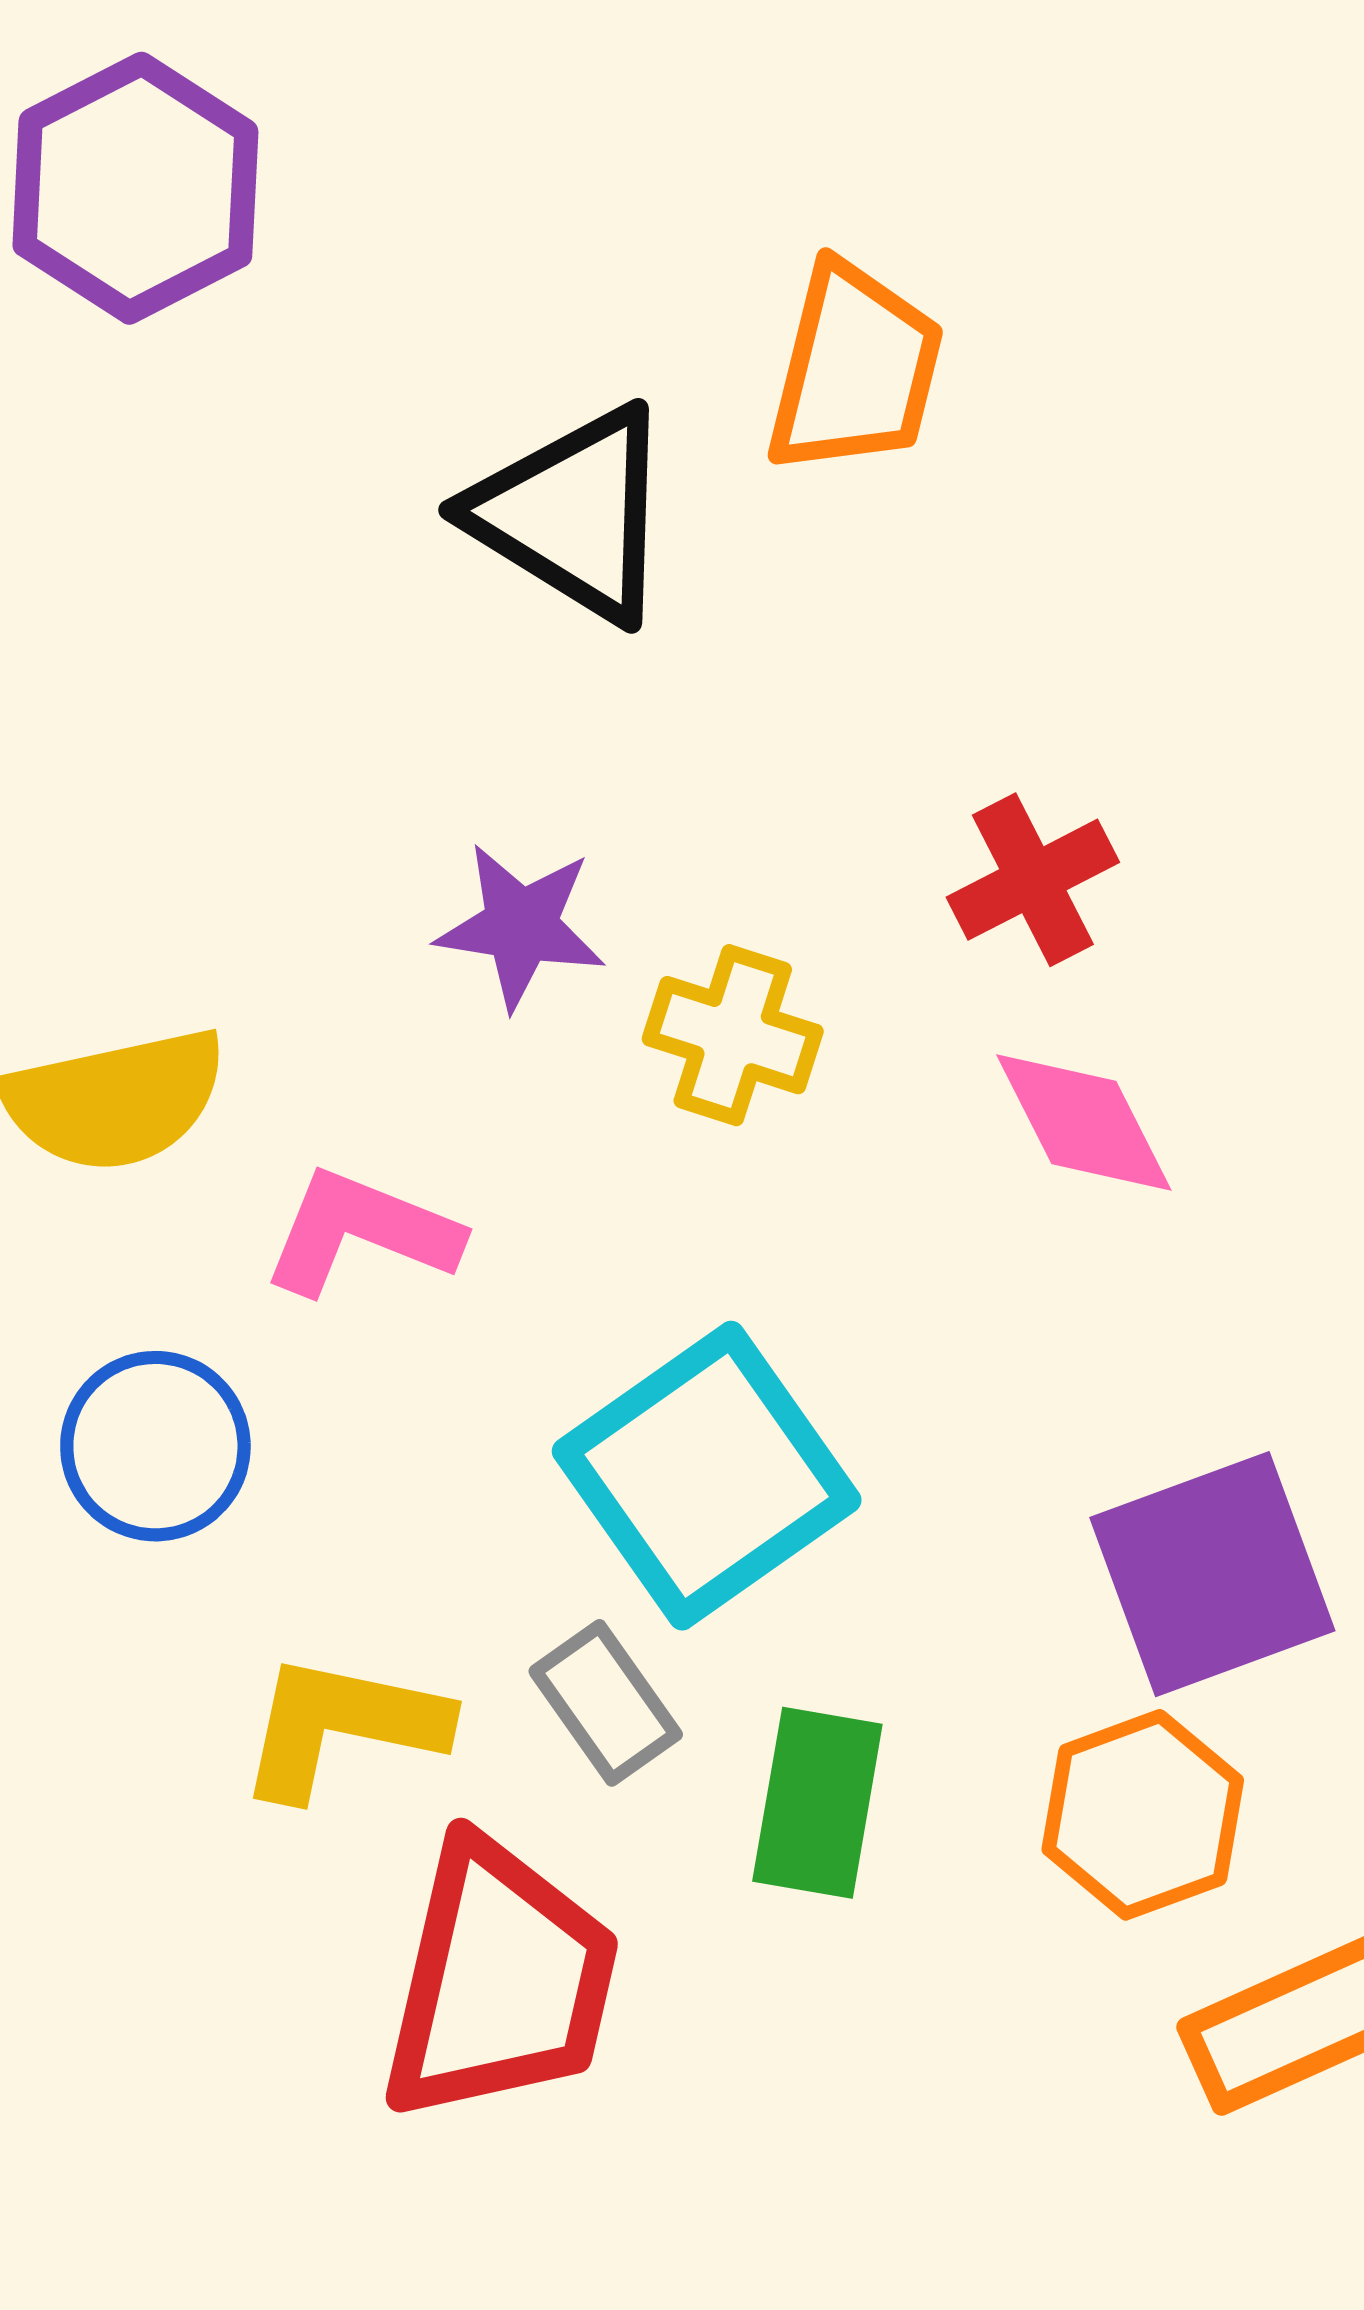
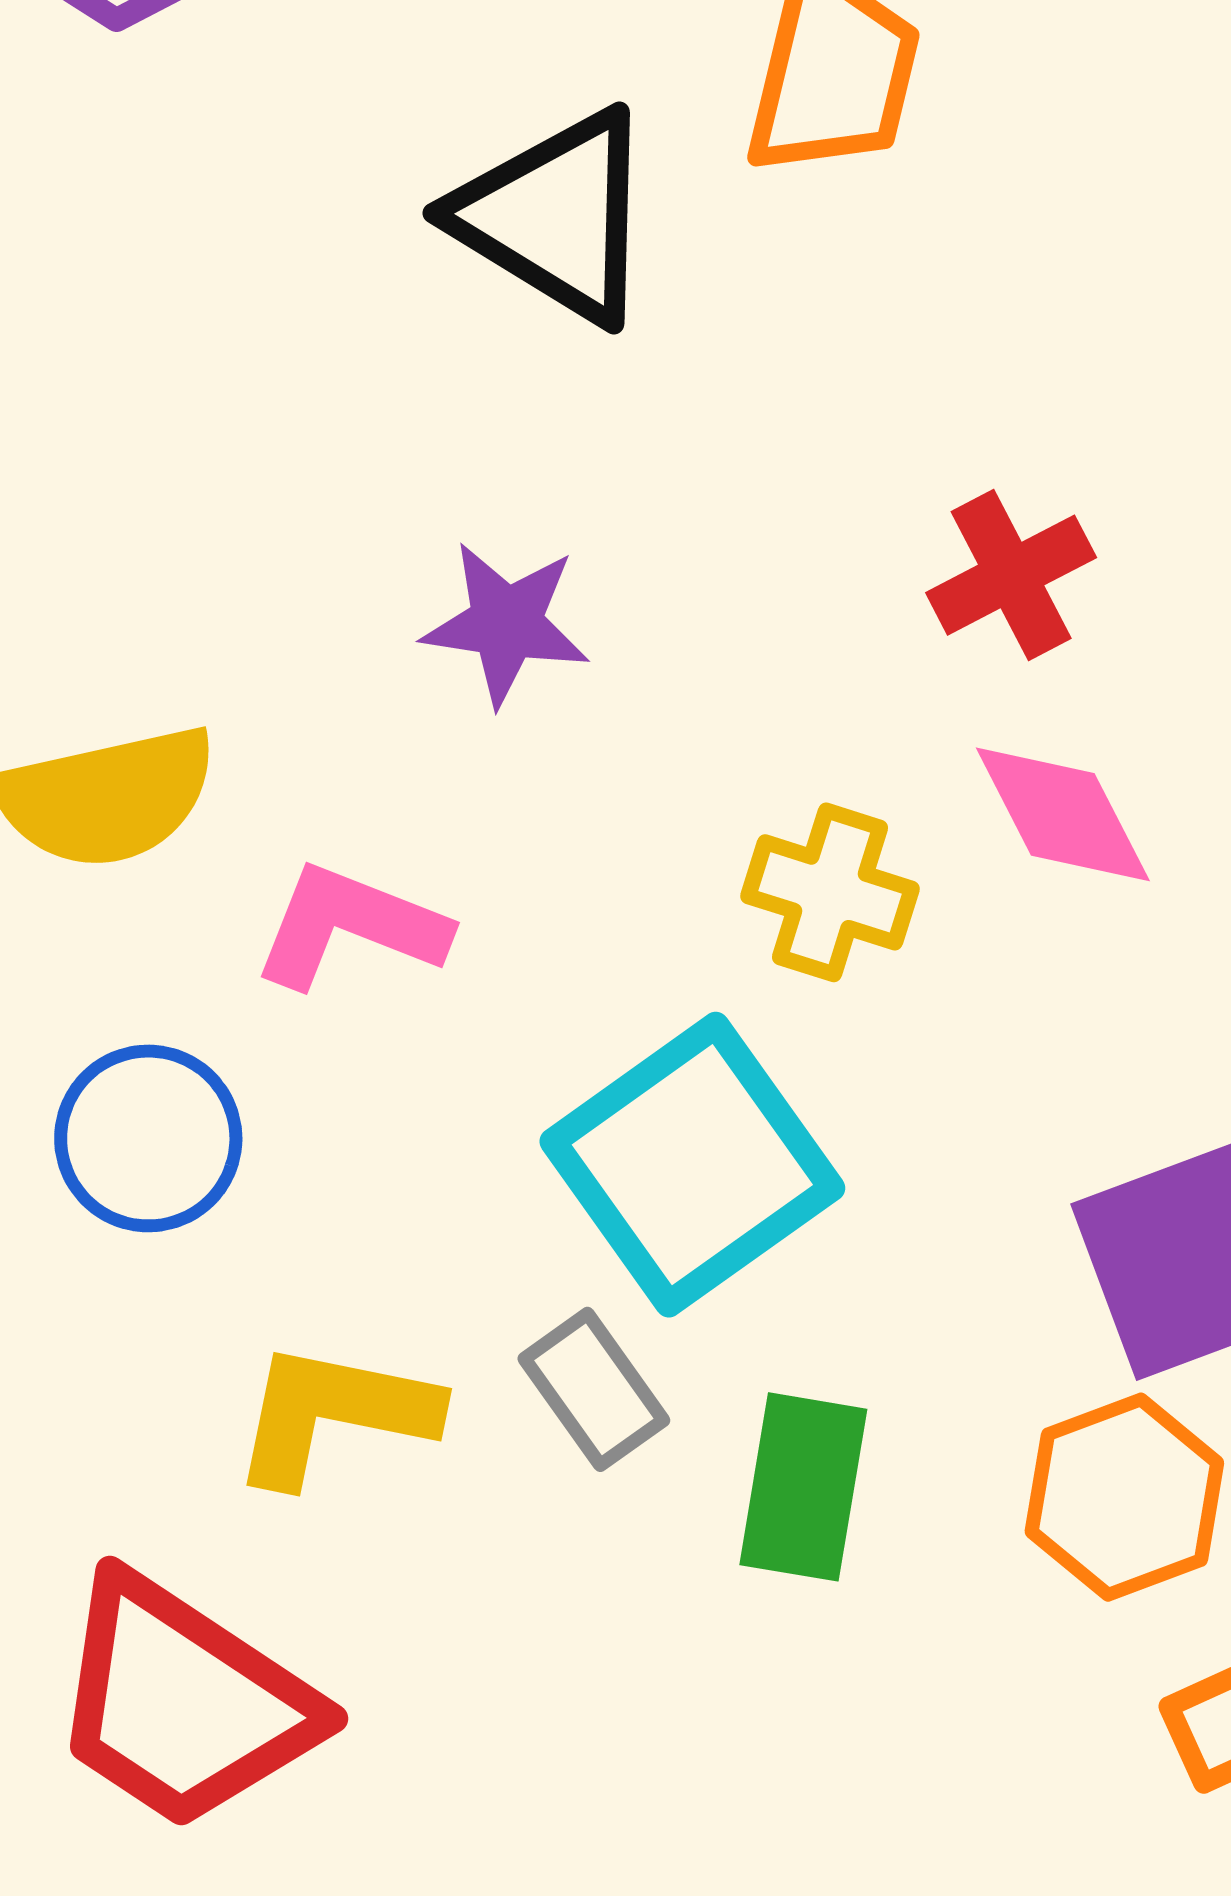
yellow cross: (733, 1035) -> (830, 892), moved
red trapezoid: (500, 1981) -> (183, 1703), moved, turned 111

